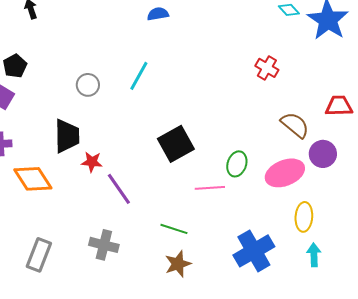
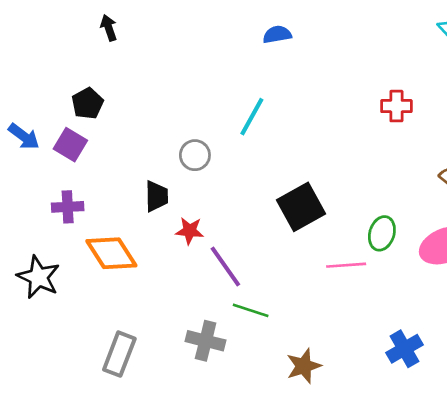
red cross: (267, 68) -> (396, 106), moved, turned -30
gray circle: (88, 85) -> (195, 155), moved
black trapezoid: (67, 136) -> (156, 196), size x0.7
green line: (174, 229) -> (251, 310), moved
blue cross: (254, 251) -> (404, 349), size x0.7

